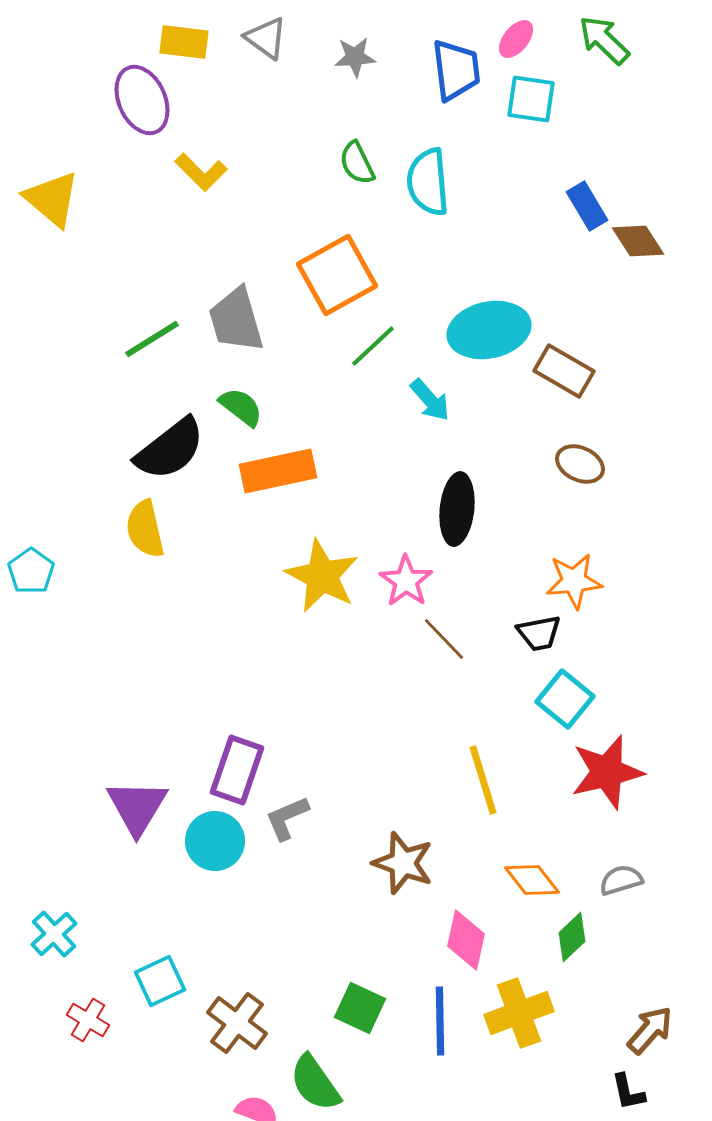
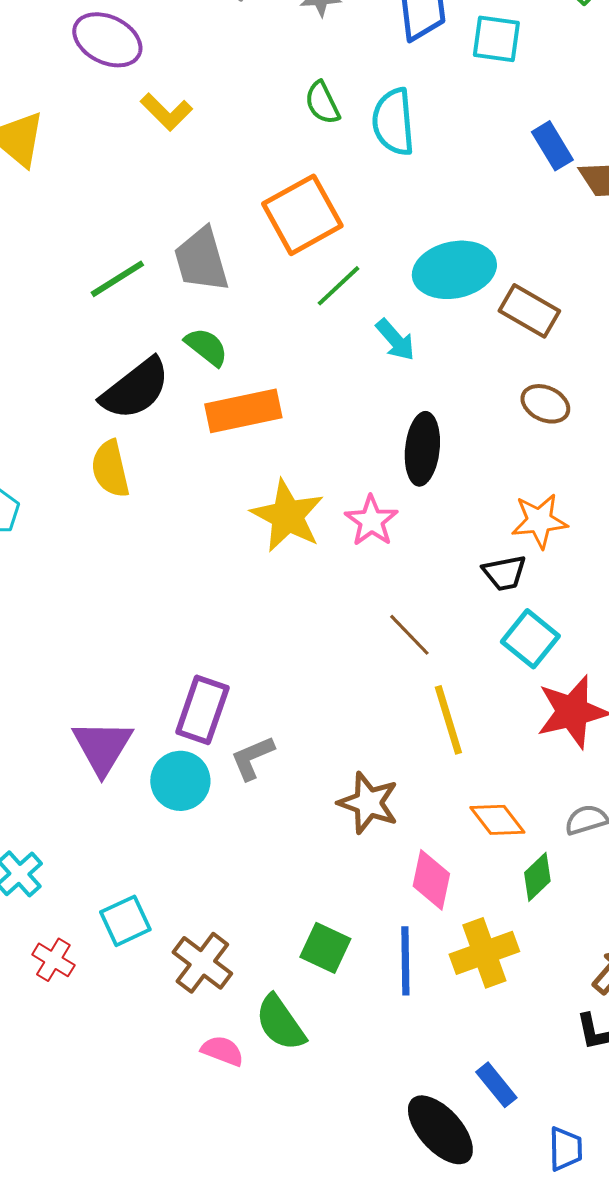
purple ellipse: (142, 100) -> (107, 40), turned -40
brown line: (444, 639) -> (409, 635), moved

